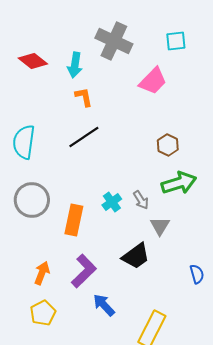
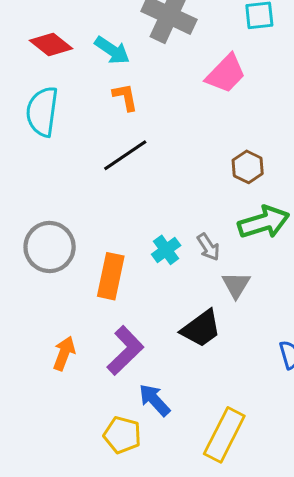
cyan arrow: (75, 65) -> (112, 50), turned -65
cyan semicircle: (24, 142) -> (42, 112), moved
yellow pentagon: (43, 313) -> (122, 435), moved, turned -30

